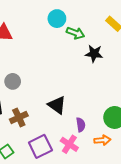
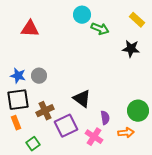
black star: (94, 54) -> (131, 49), moved
purple square: (40, 146) -> (66, 126), moved

